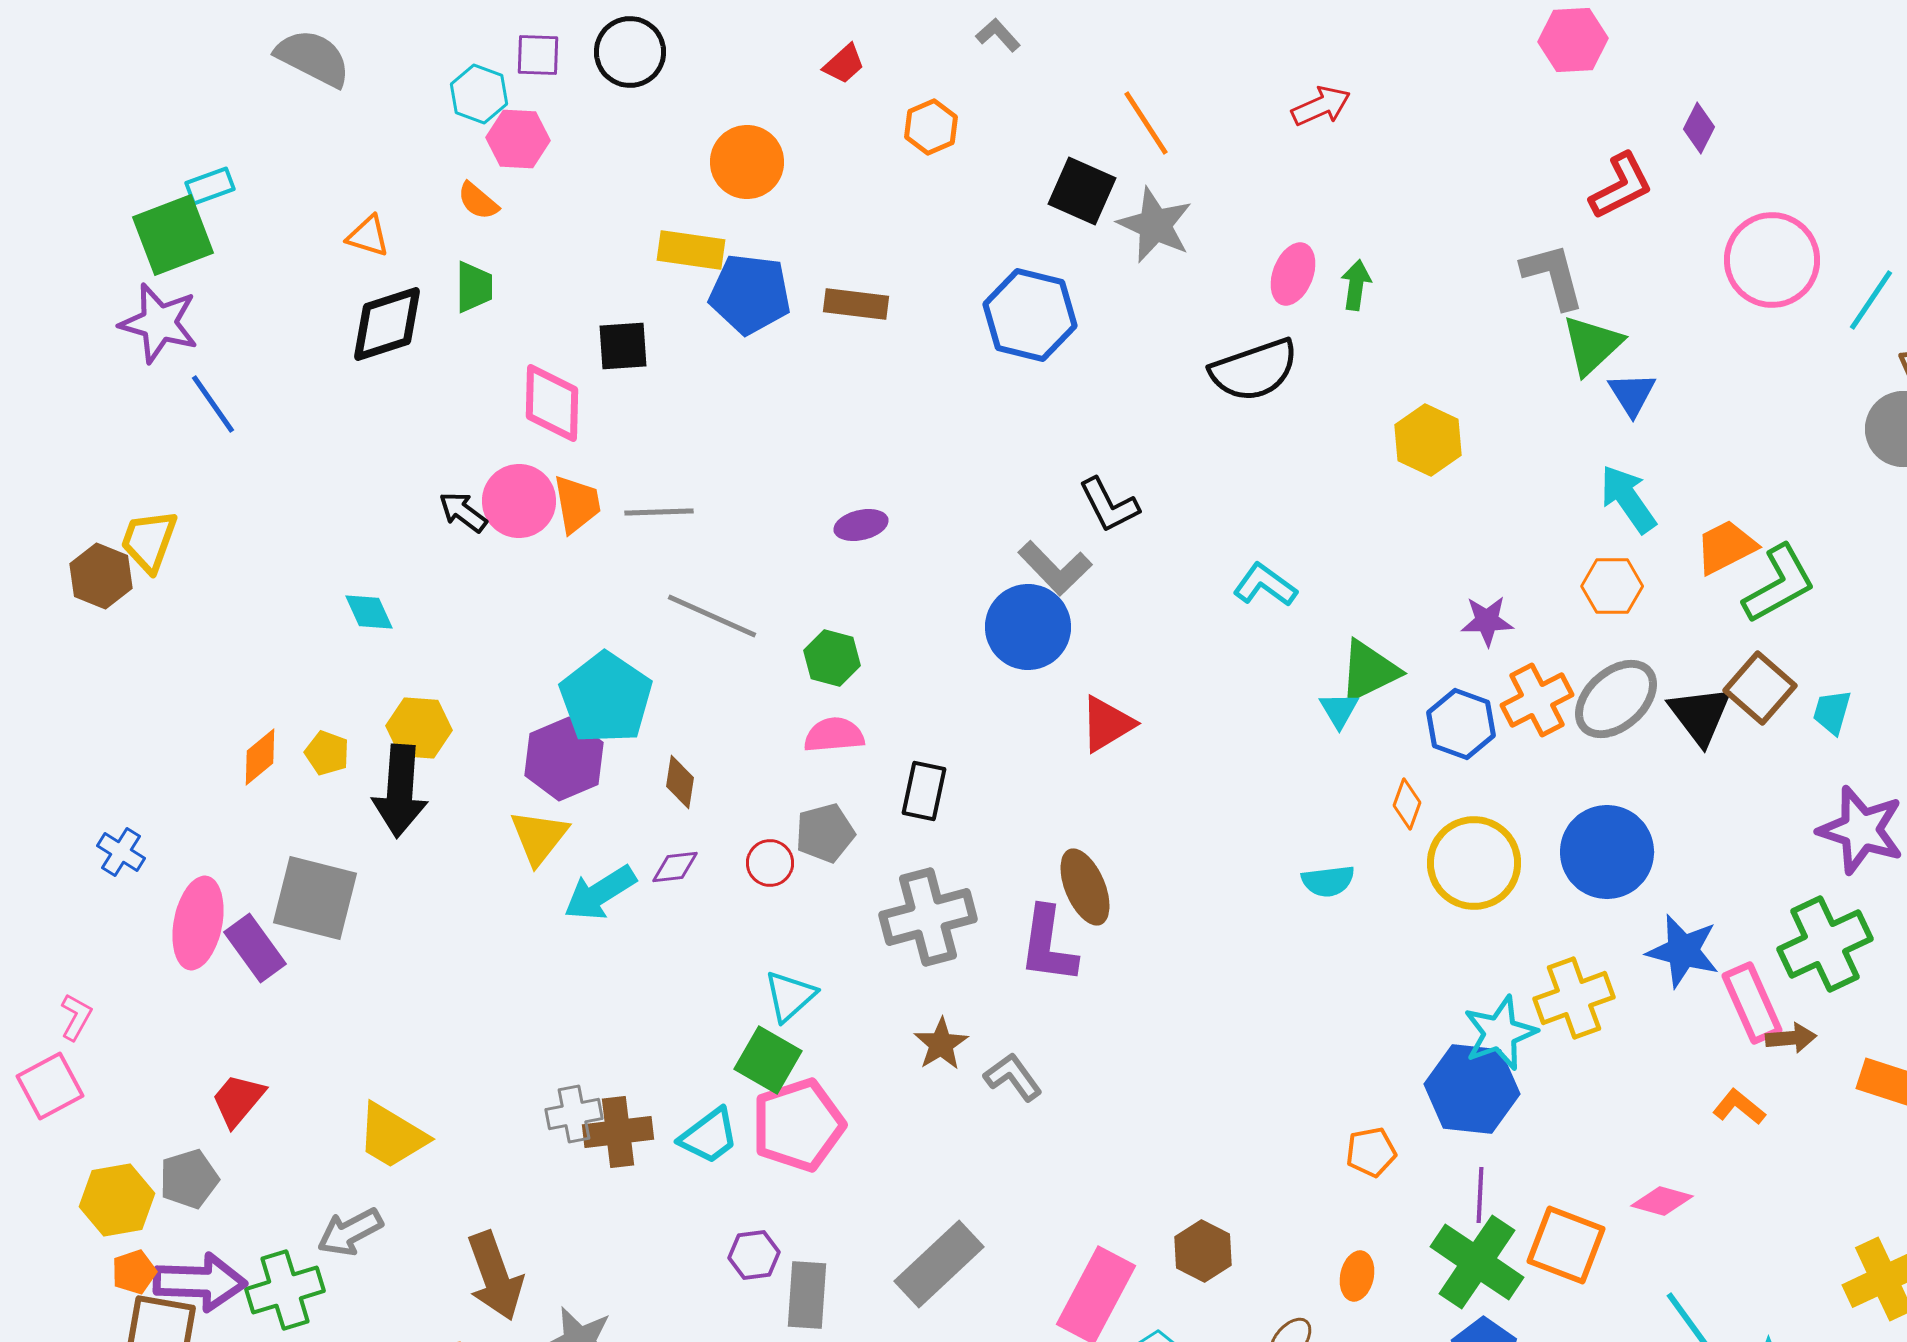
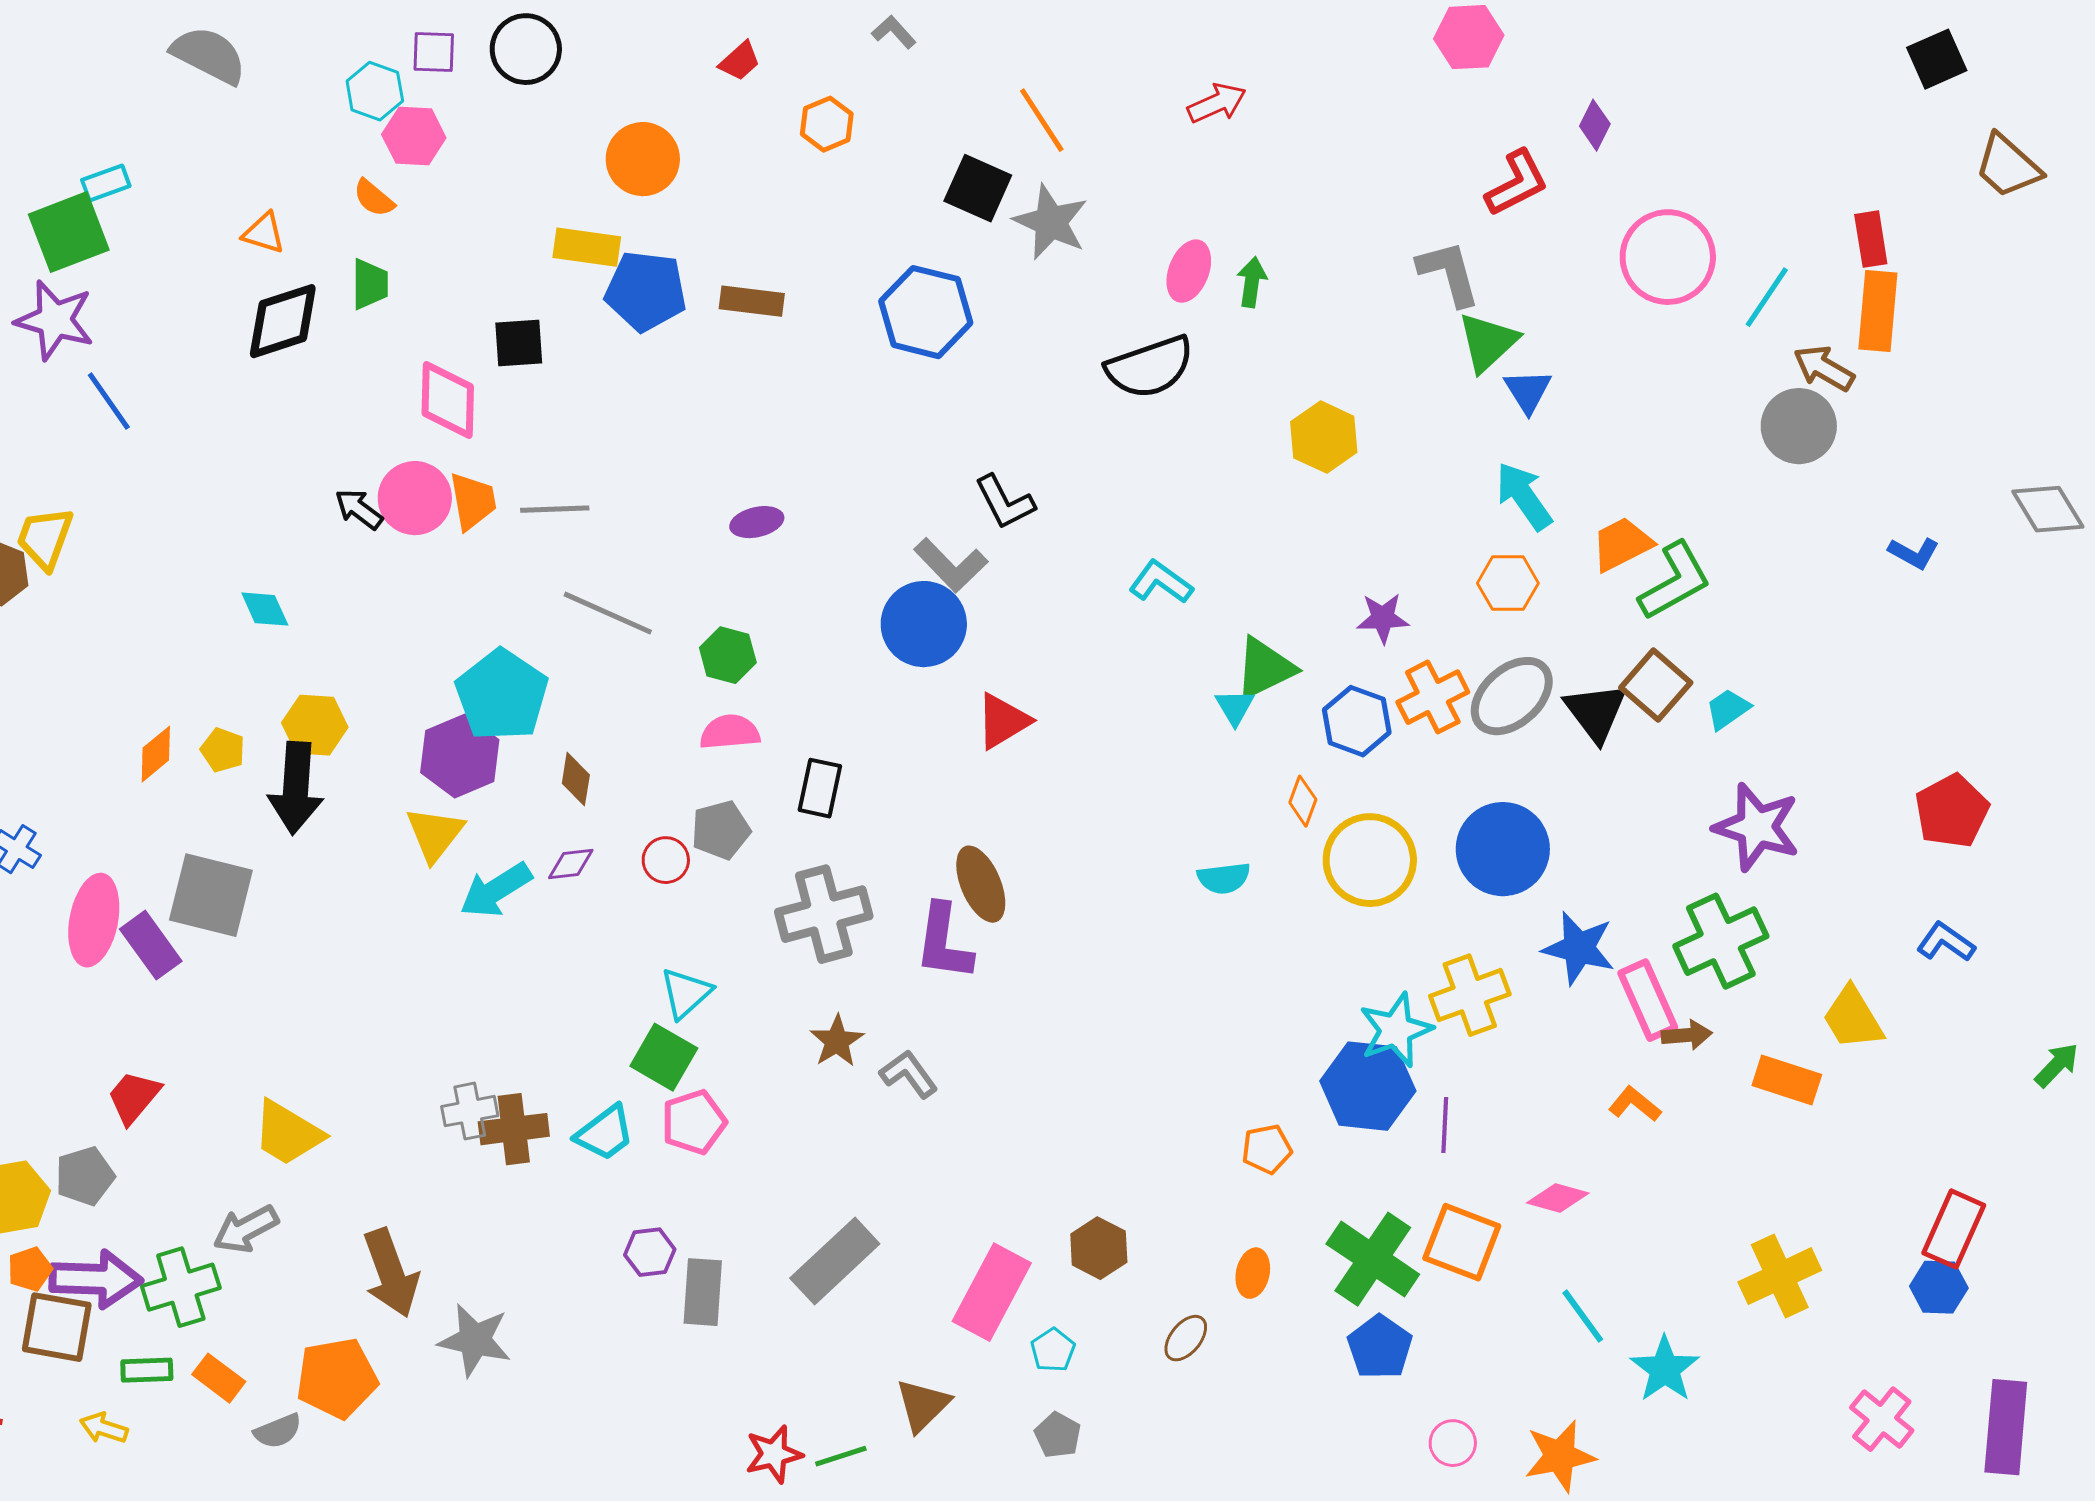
cyan trapezoid: (1832, 712) -> (1728, 709), turned 39
pink pentagon: (798, 1125) -> (694, 1122), size x0.7
purple line: (1480, 1195) -> (1445, 1125), moved

